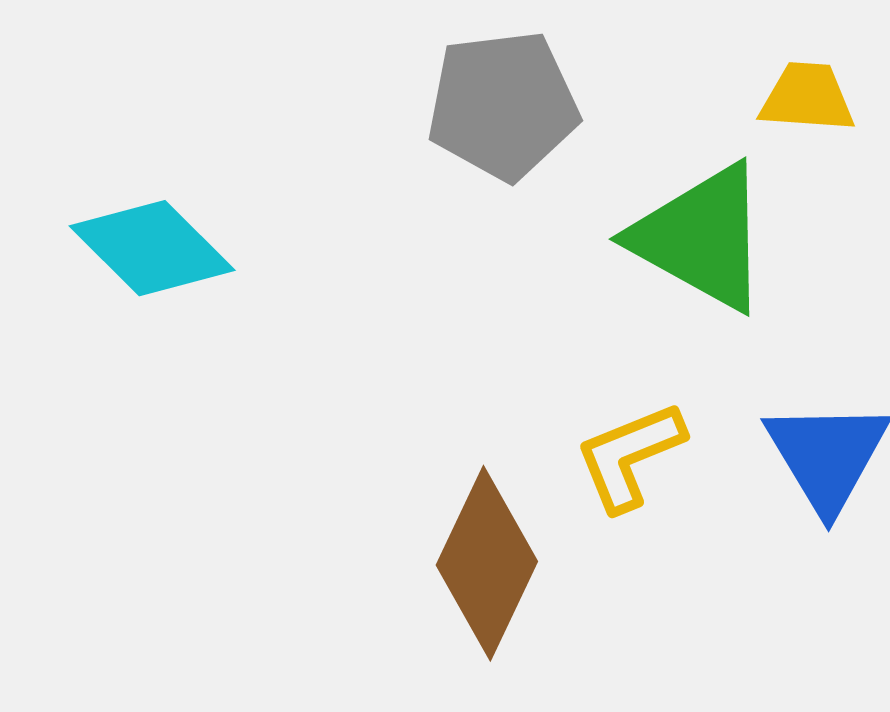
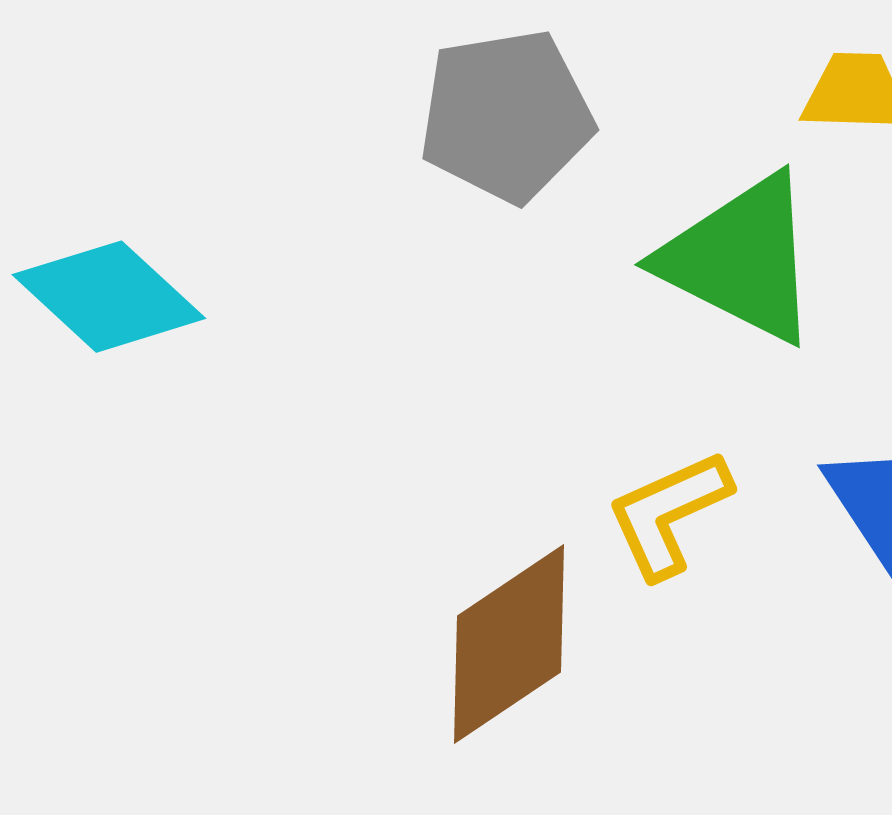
brown diamond: (487, 563) -> (509, 644), turned 33

